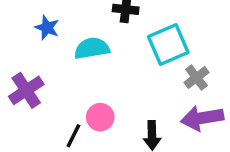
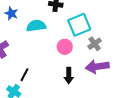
pink circle: (100, 117) -> (65, 47), moved

